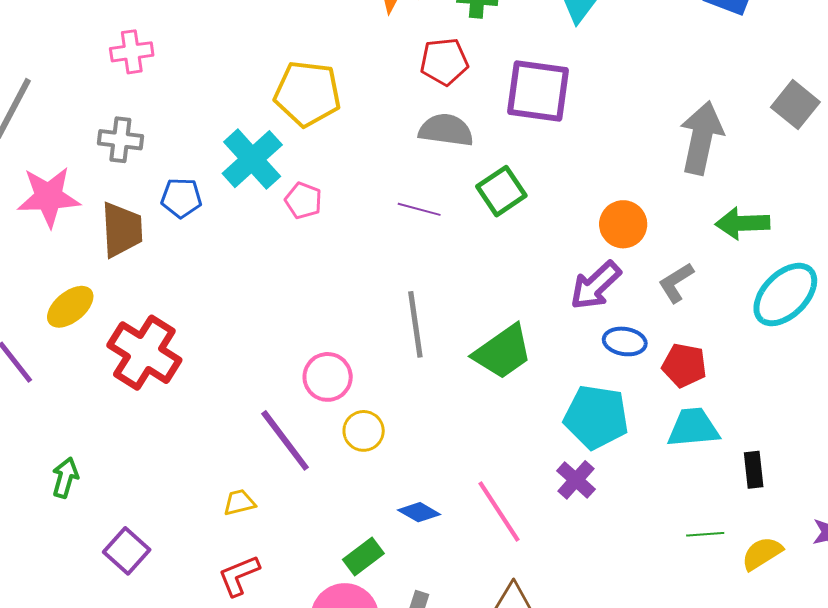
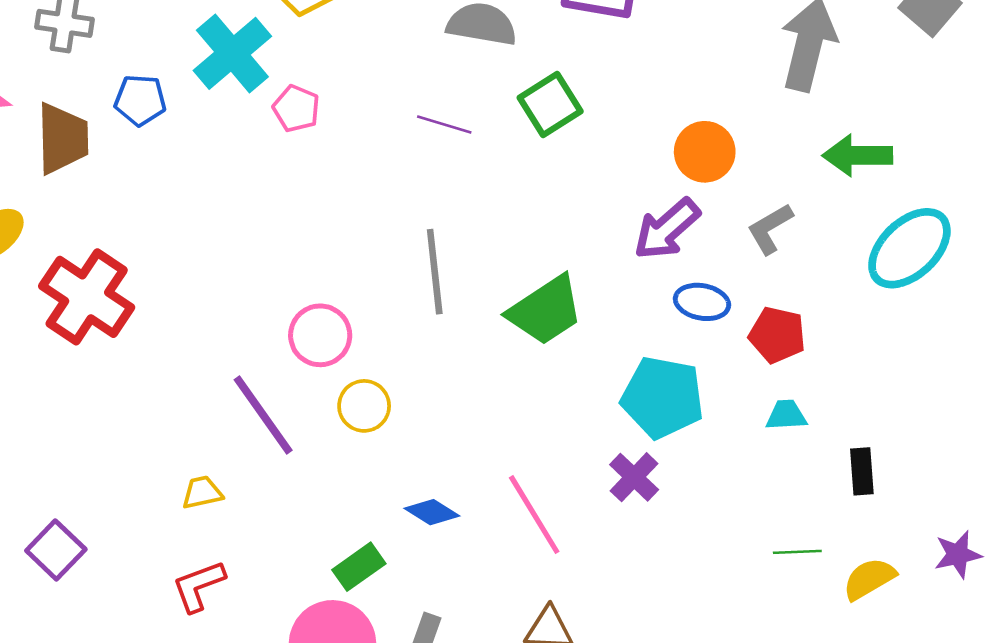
cyan trapezoid: (693, 428) -> (786, 415), size x0.6

